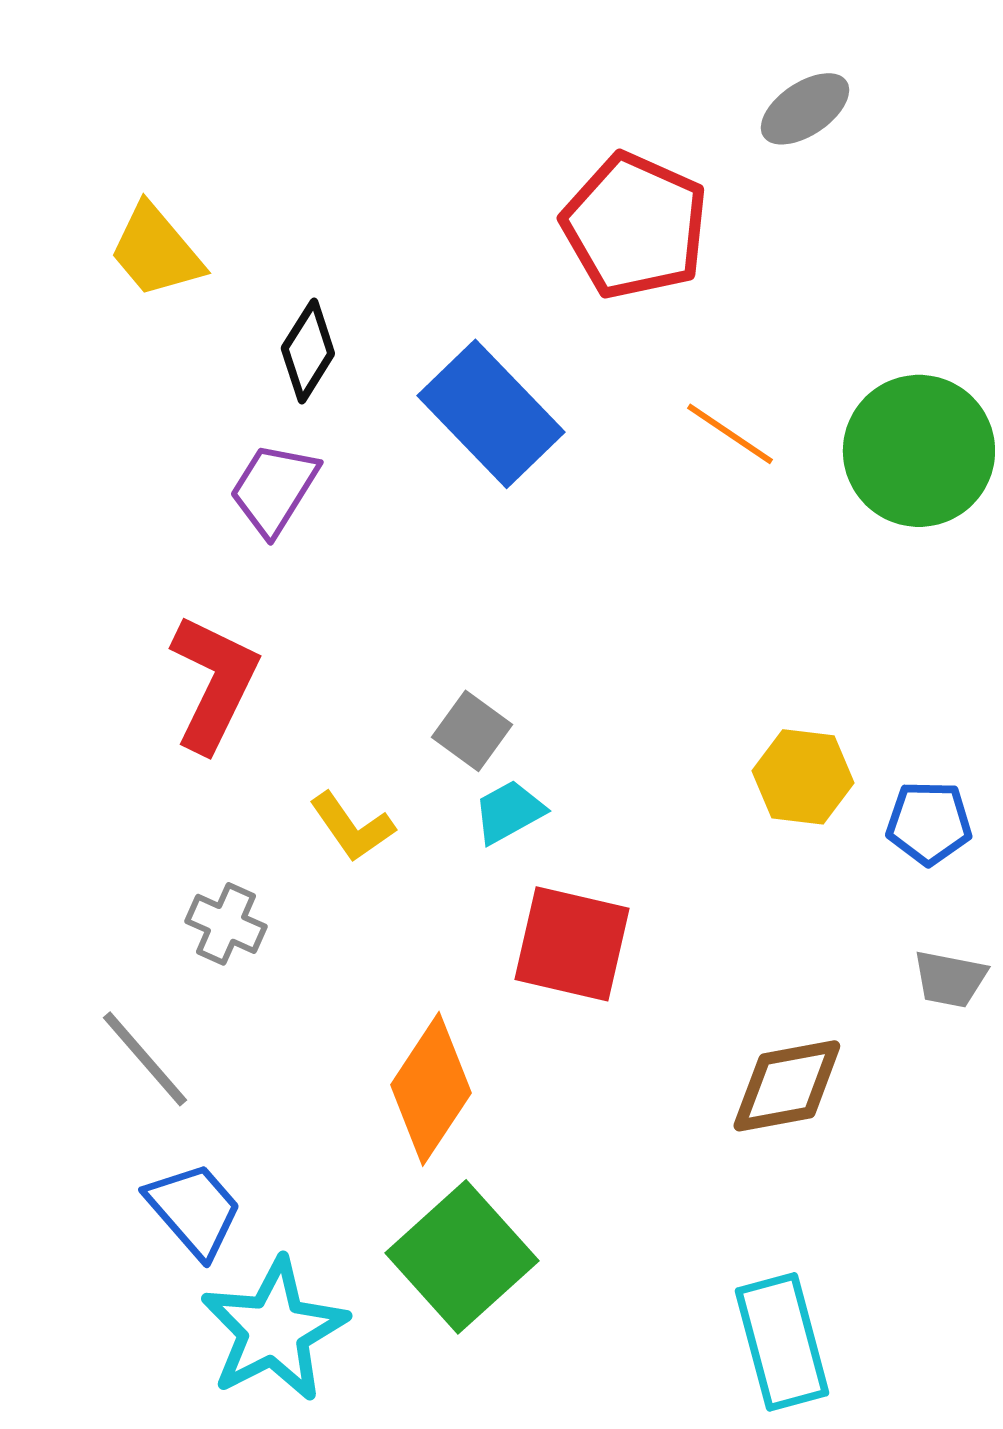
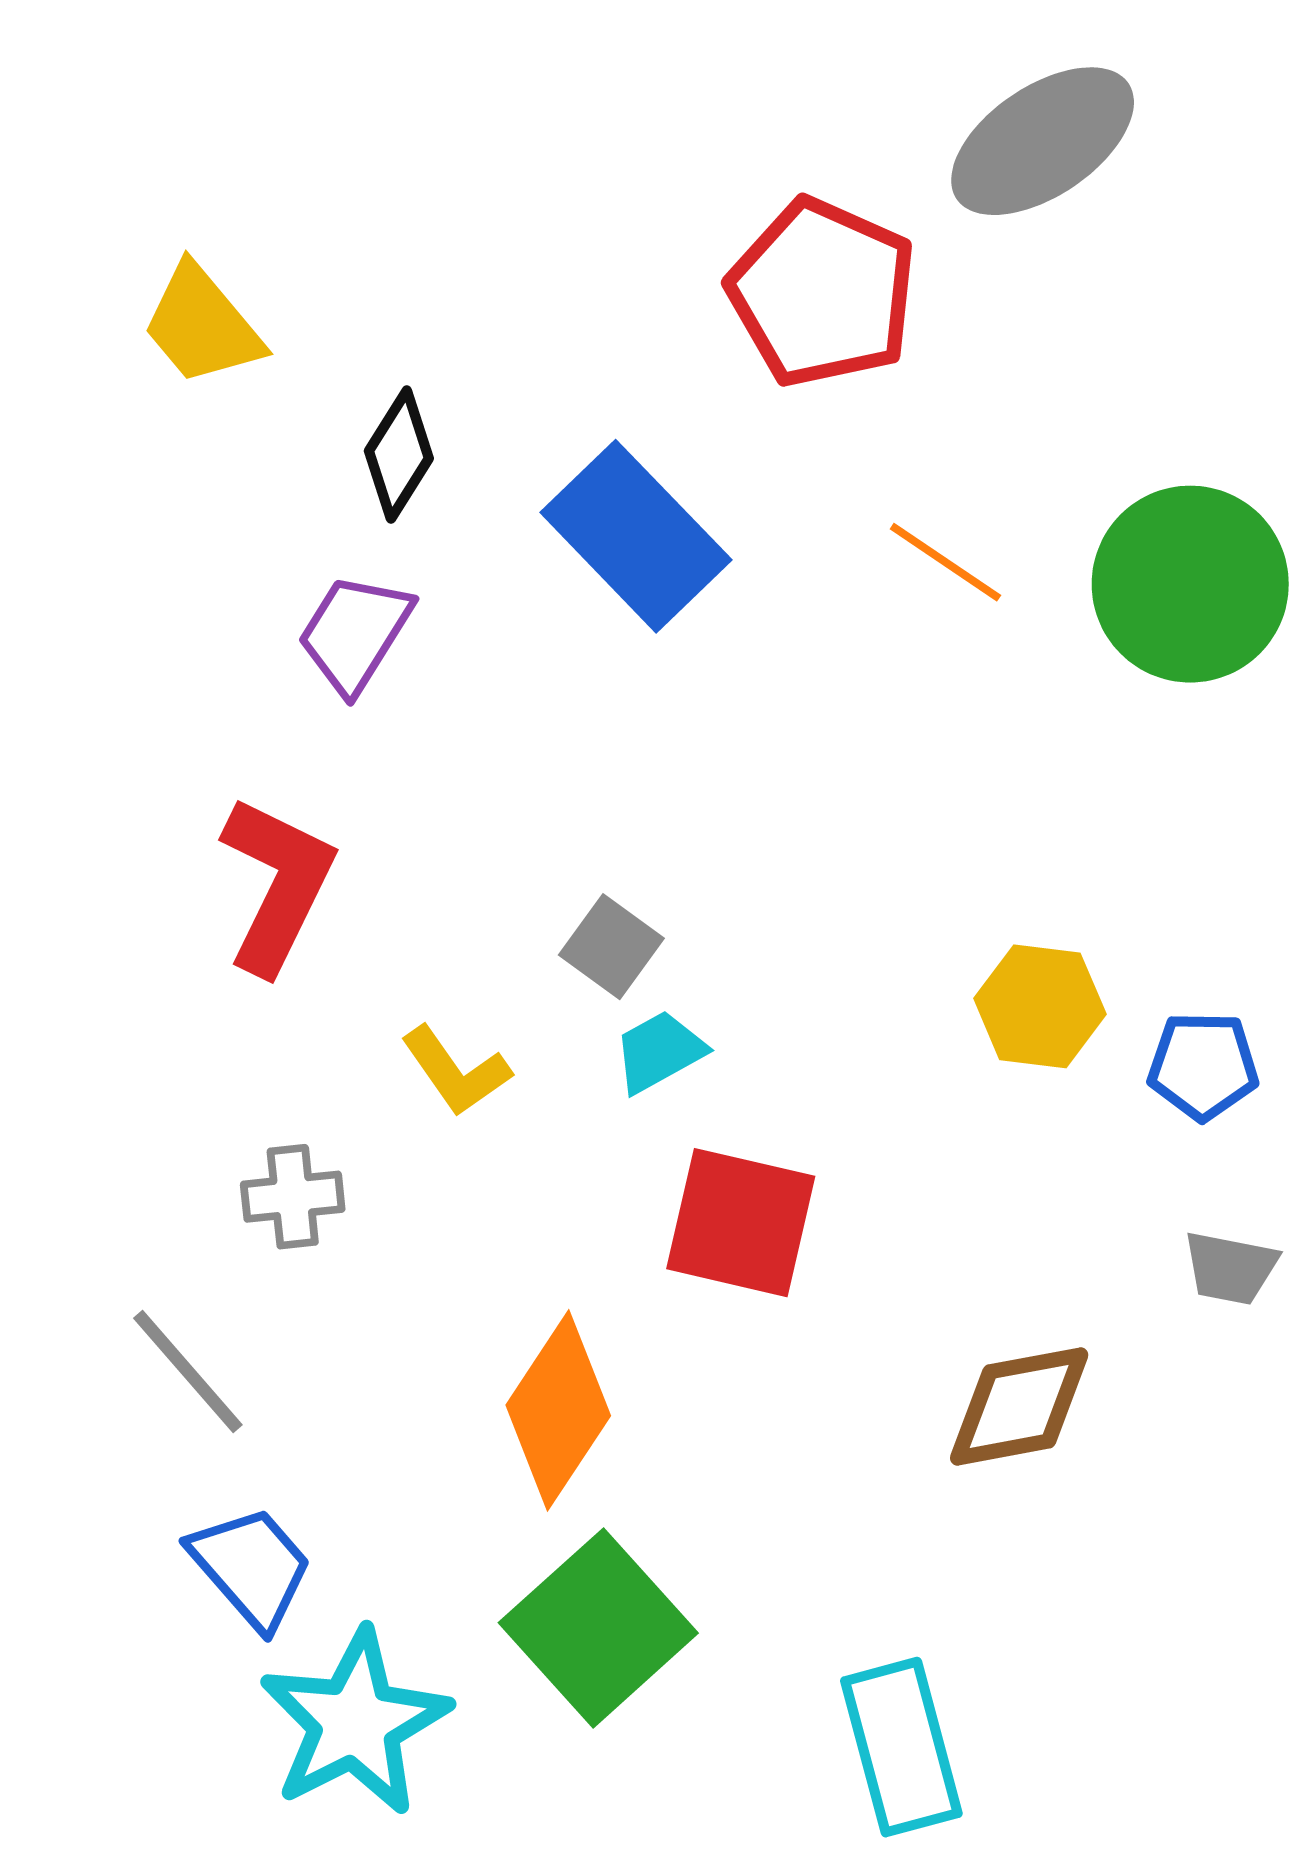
gray ellipse: (805, 109) -> (1043, 141), size x1.6
gray cross: (226, 924) -> (293, 1197), turned -30
cyan rectangle: (782, 1342) -> (901, 1747), moved

